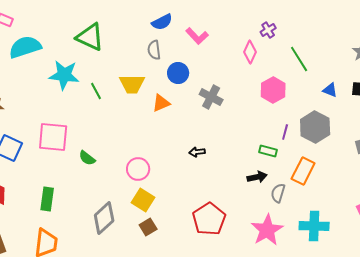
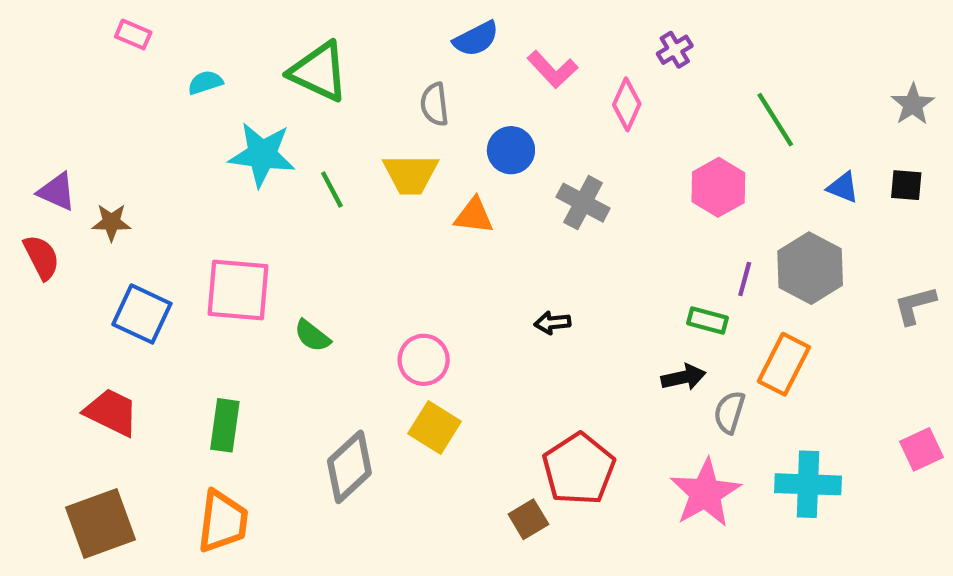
purple cross: (268, 30) -> (675, 50), moved
cyan semicircle: (25, 47) -> (205, 82), moved, size x0.5
gray semicircle: (154, 50) -> (435, 104), moved
pink diamond: (250, 52) -> (627, 104), moved
orange triangle: (161, 103) -> (474, 216), turned 30
brown square: (148, 227) -> (528, 519), moved

